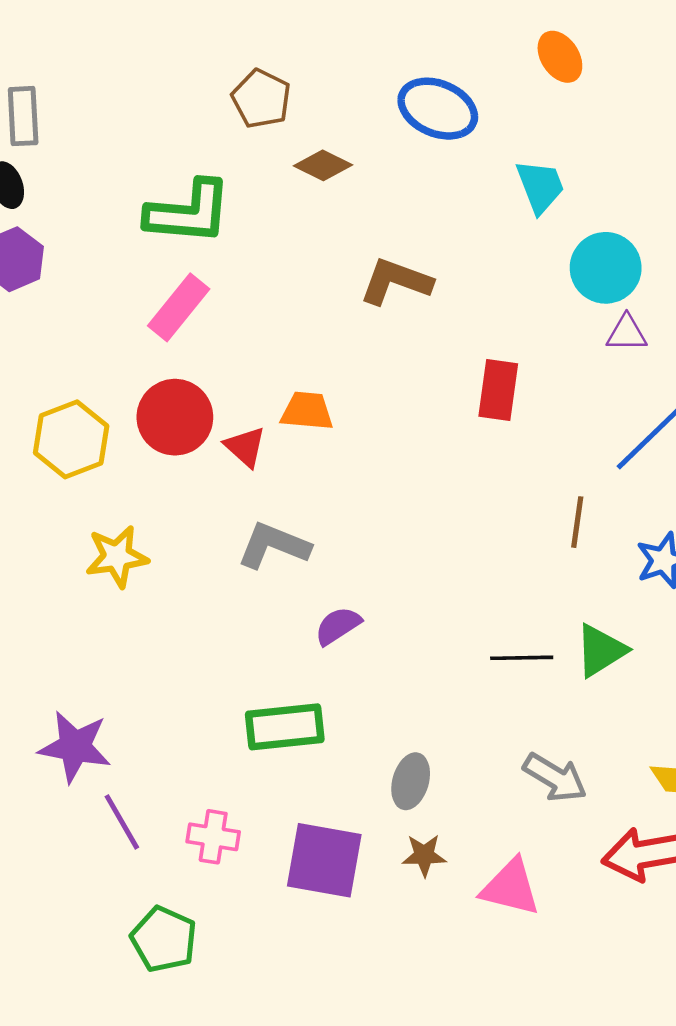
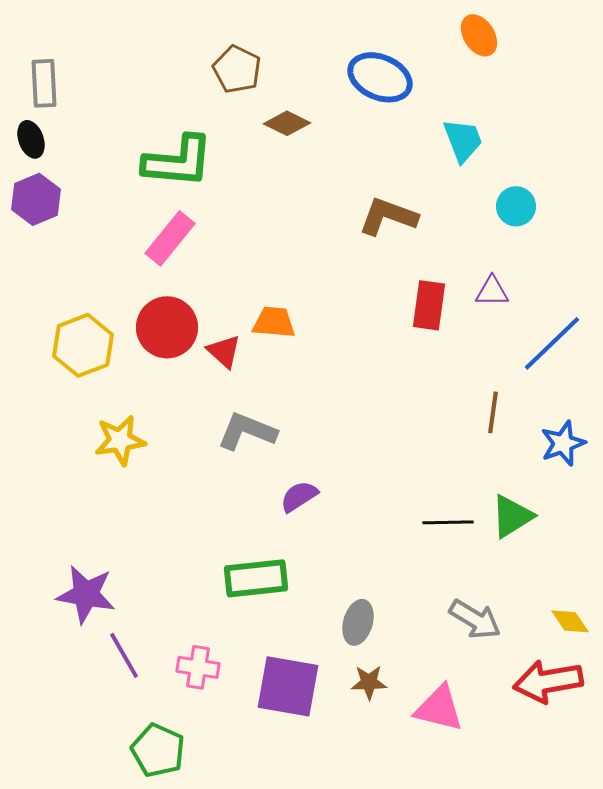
cyan circle: (606, 268) -> (516, 206), size x0.7
brown L-shape: (396, 281) -> (388, 216), moved
purple triangle: (627, 333) -> (492, 291), moved

